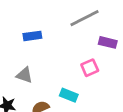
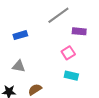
cyan rectangle: (69, 95) -> (71, 76), moved

